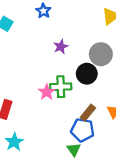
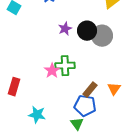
black circle: (87, 74) -> (87, 31), moved
cyan star: (14, 142) -> (37, 115), moved, turned -30

